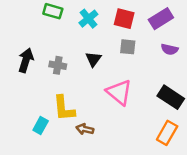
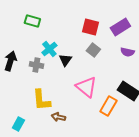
cyan cross: (88, 19) -> (49, 49), moved
gray square: (128, 47) -> (93, 50), turned 32
cyan rectangle: (41, 125) -> (18, 124), moved
orange rectangle: (167, 133) -> (108, 106), moved

